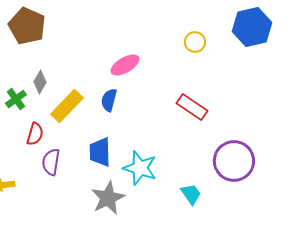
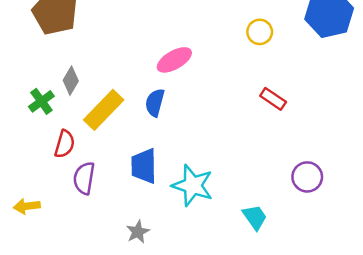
red rectangle: (192, 107) -> (273, 99), moved, size x0.7
purple circle: (234, 161) -> (307, 177), size x0.6
gray star: (108, 198) -> (138, 232), moved, size x0.6

